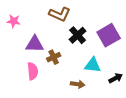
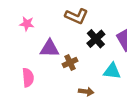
pink semicircle: (33, 71) -> (28, 78), moved
brown arrow: (78, 84) -> (86, 92), moved

